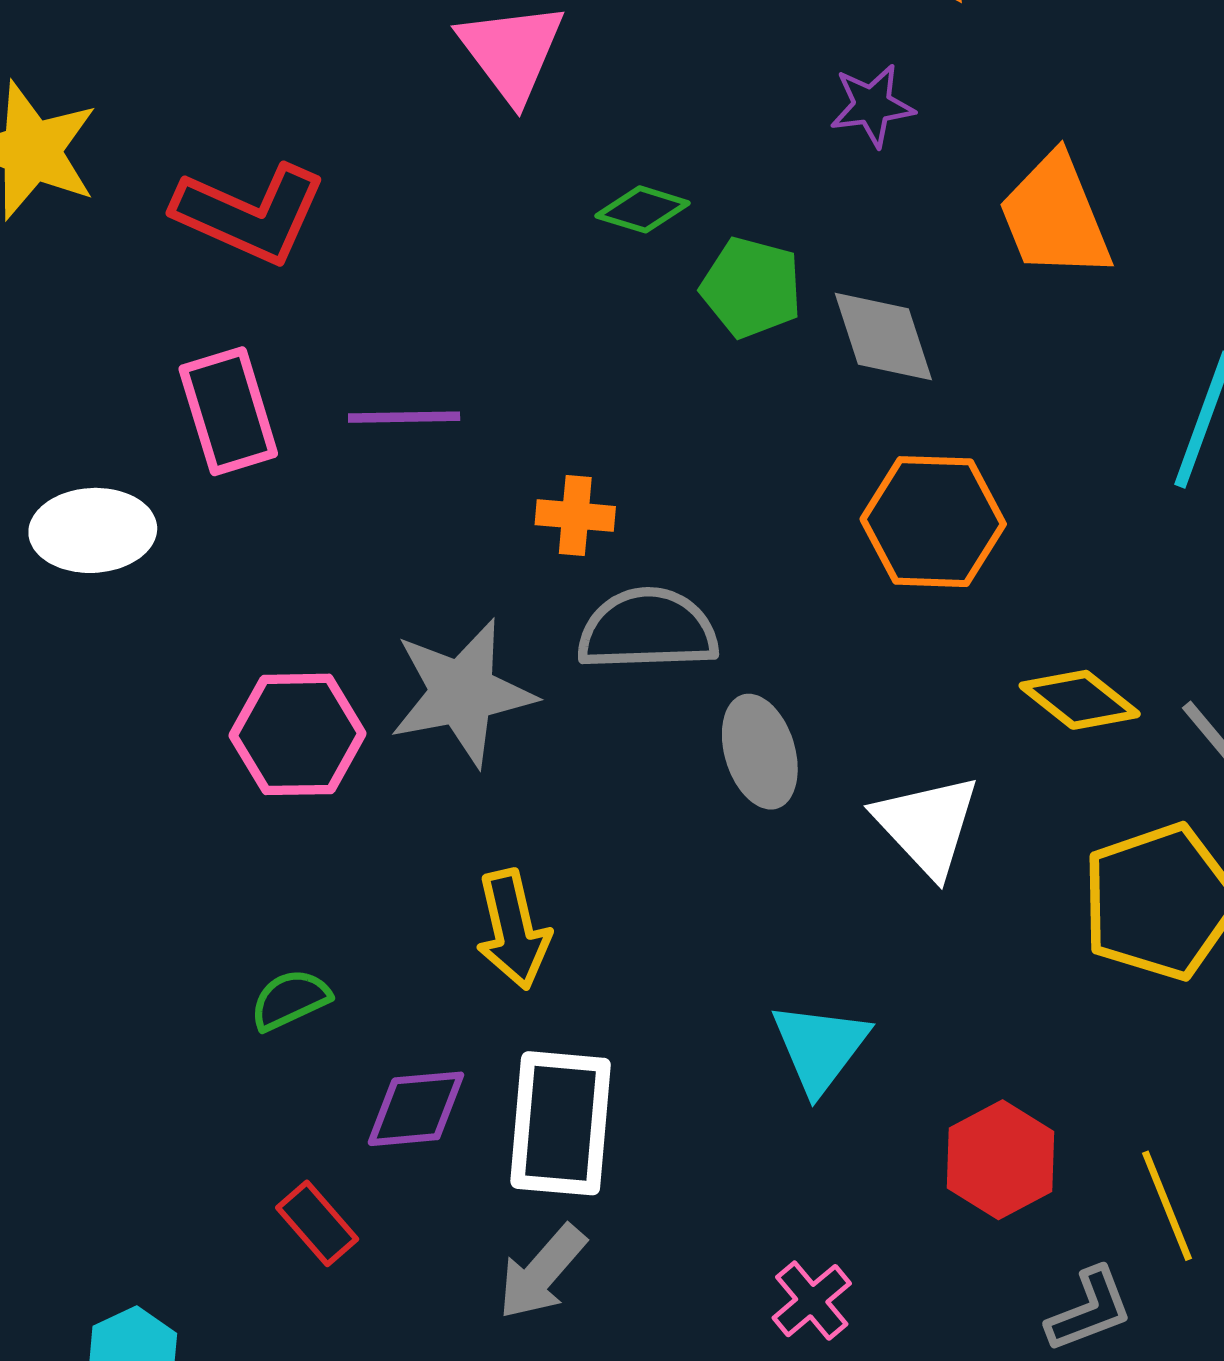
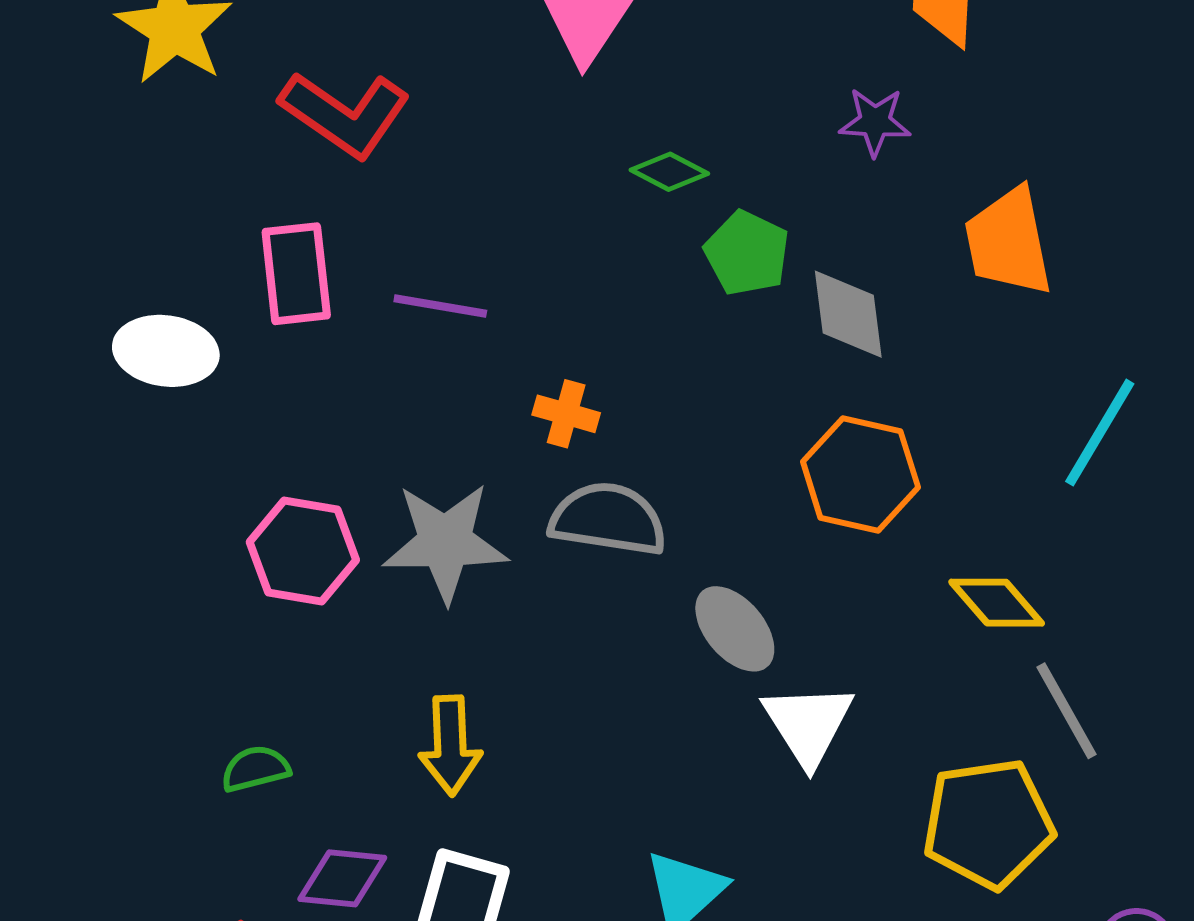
yellow diamond: (1080, 700) -> (997, 603), moved
gray ellipse: (760, 752) -> (735, 629), moved, turned -34

